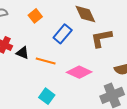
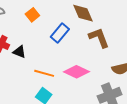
brown L-shape: (101, 38) -> (99, 38), turned 80
orange line: (46, 61) -> (44, 73), moved

